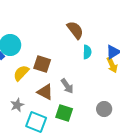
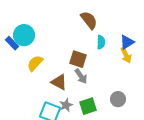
brown square: (42, 64) -> (78, 59), moved
gray star: (17, 105) -> (66, 105), moved
green square: (64, 113) -> (88, 106), moved, turned -36

